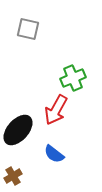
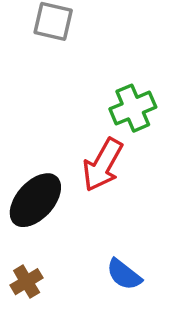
blue semicircle: (54, 154) -> (124, 274), moved

